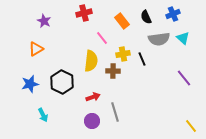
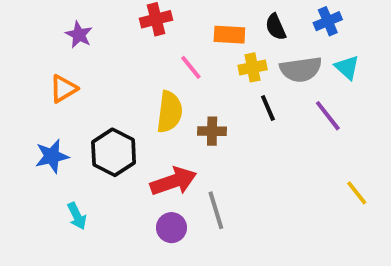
orange rectangle: (122, 21) -> (229, 35), turned -49
yellow cross: (123, 54) -> (253, 67), moved
purple line: (184, 78) -> (328, 116), moved
red arrow: (93, 97) -> (173, 181), size x1.6
yellow line: (191, 126) -> (357, 193), moved

